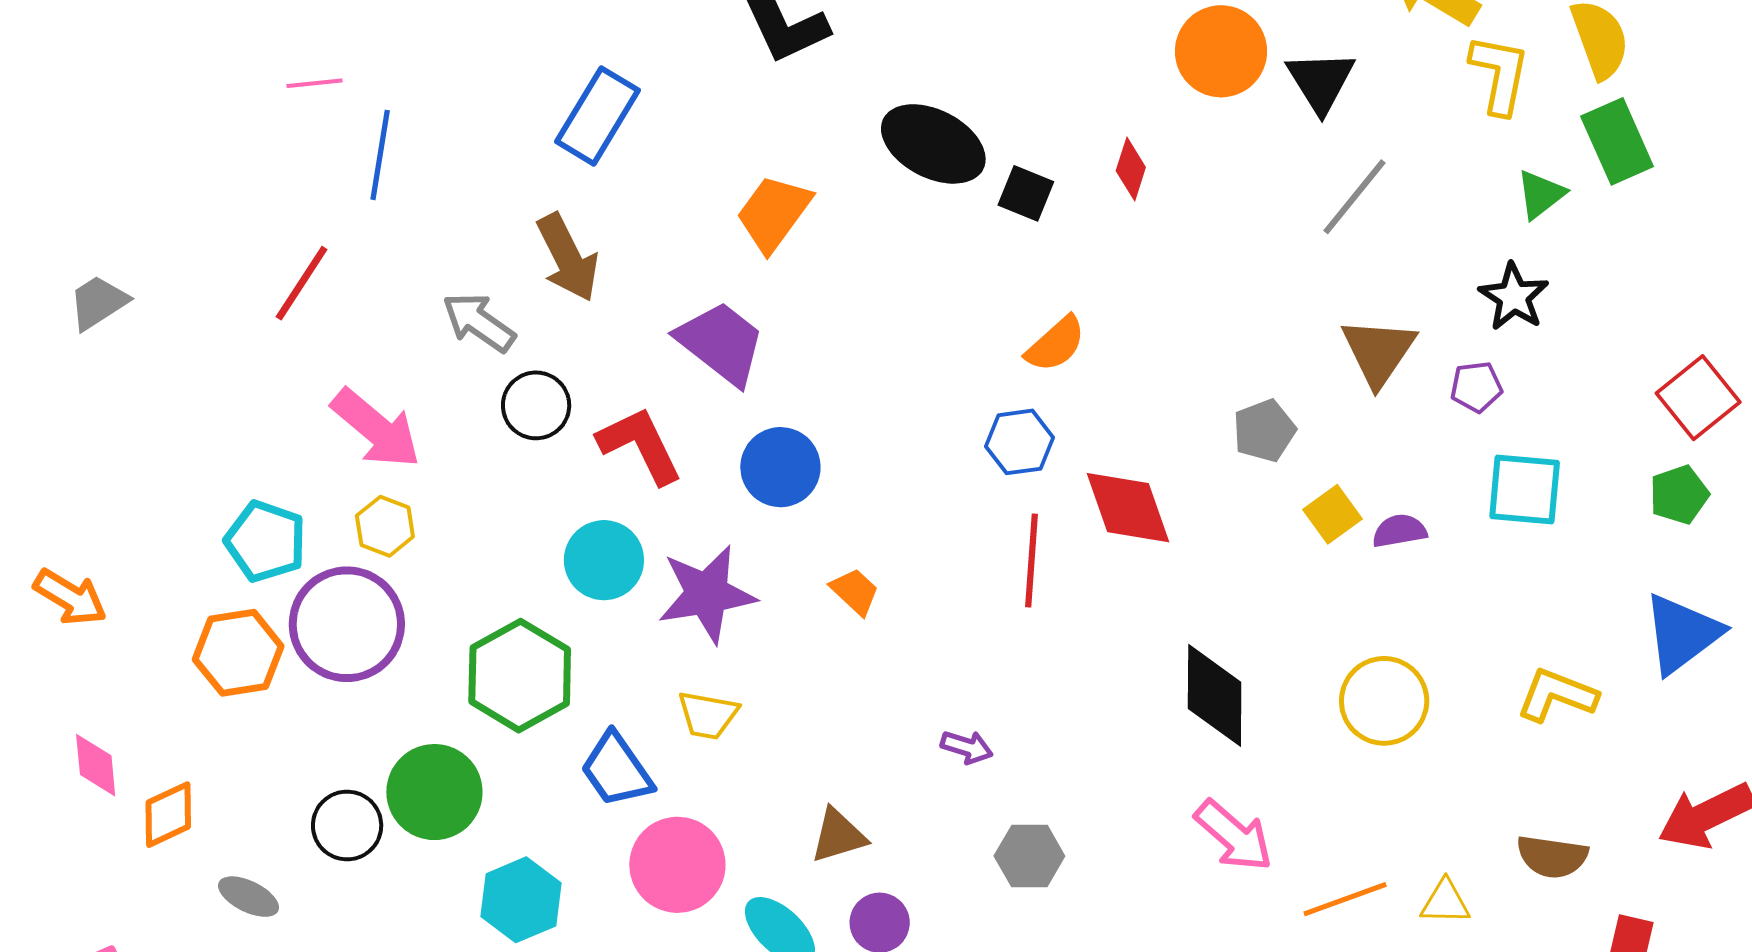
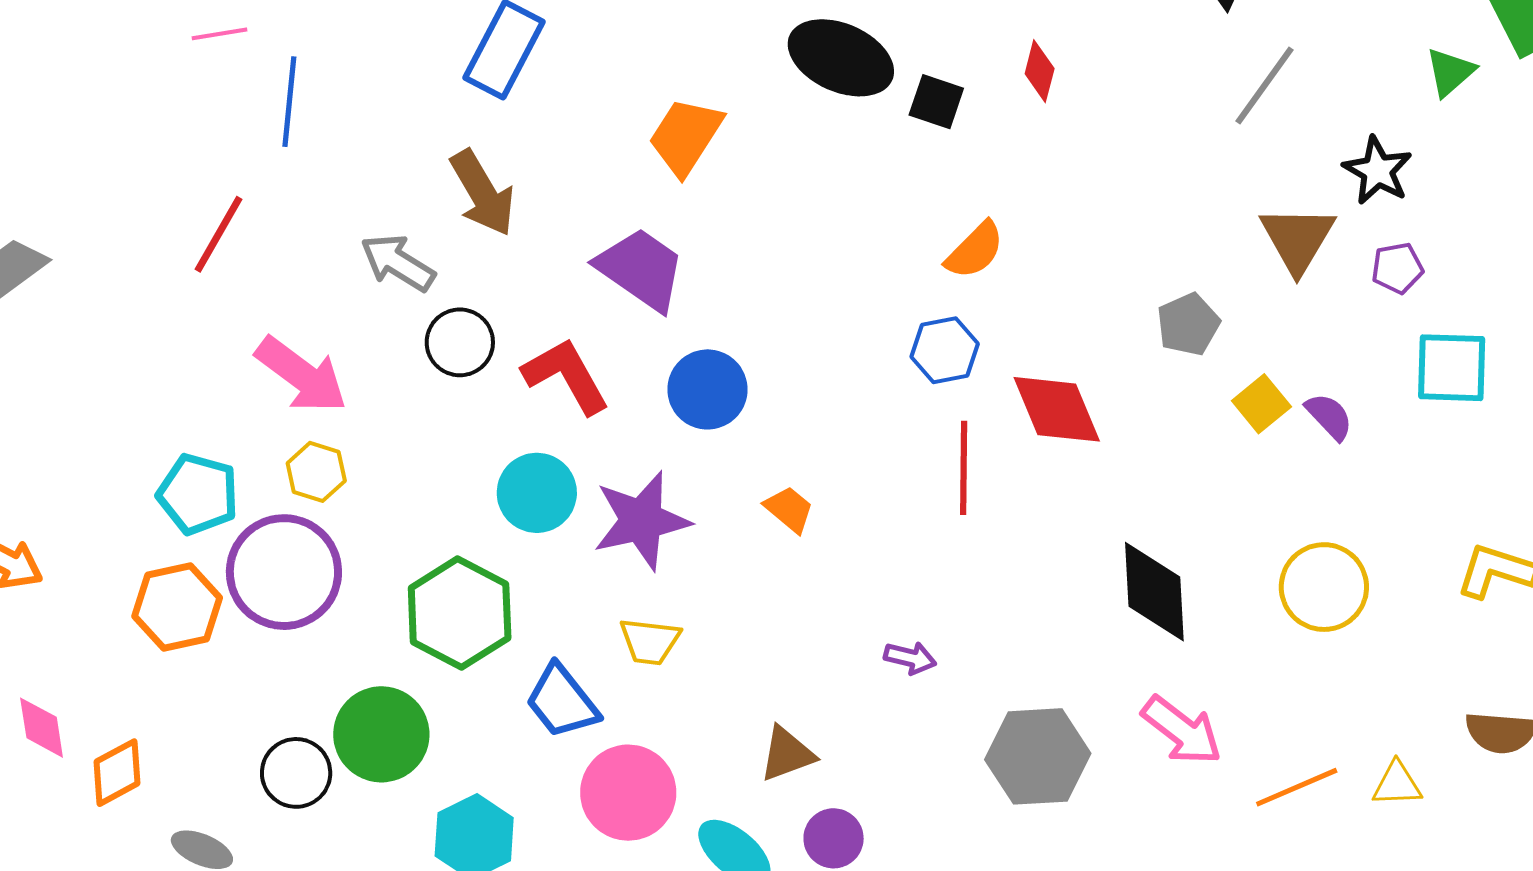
black star: (1514, 297) -> (1378, 171), moved
purple semicircle: (1399, 531) -> (1329, 416), turned 60
gray hexagon: (1029, 856) -> (1038, 756), moved, size x1.5

